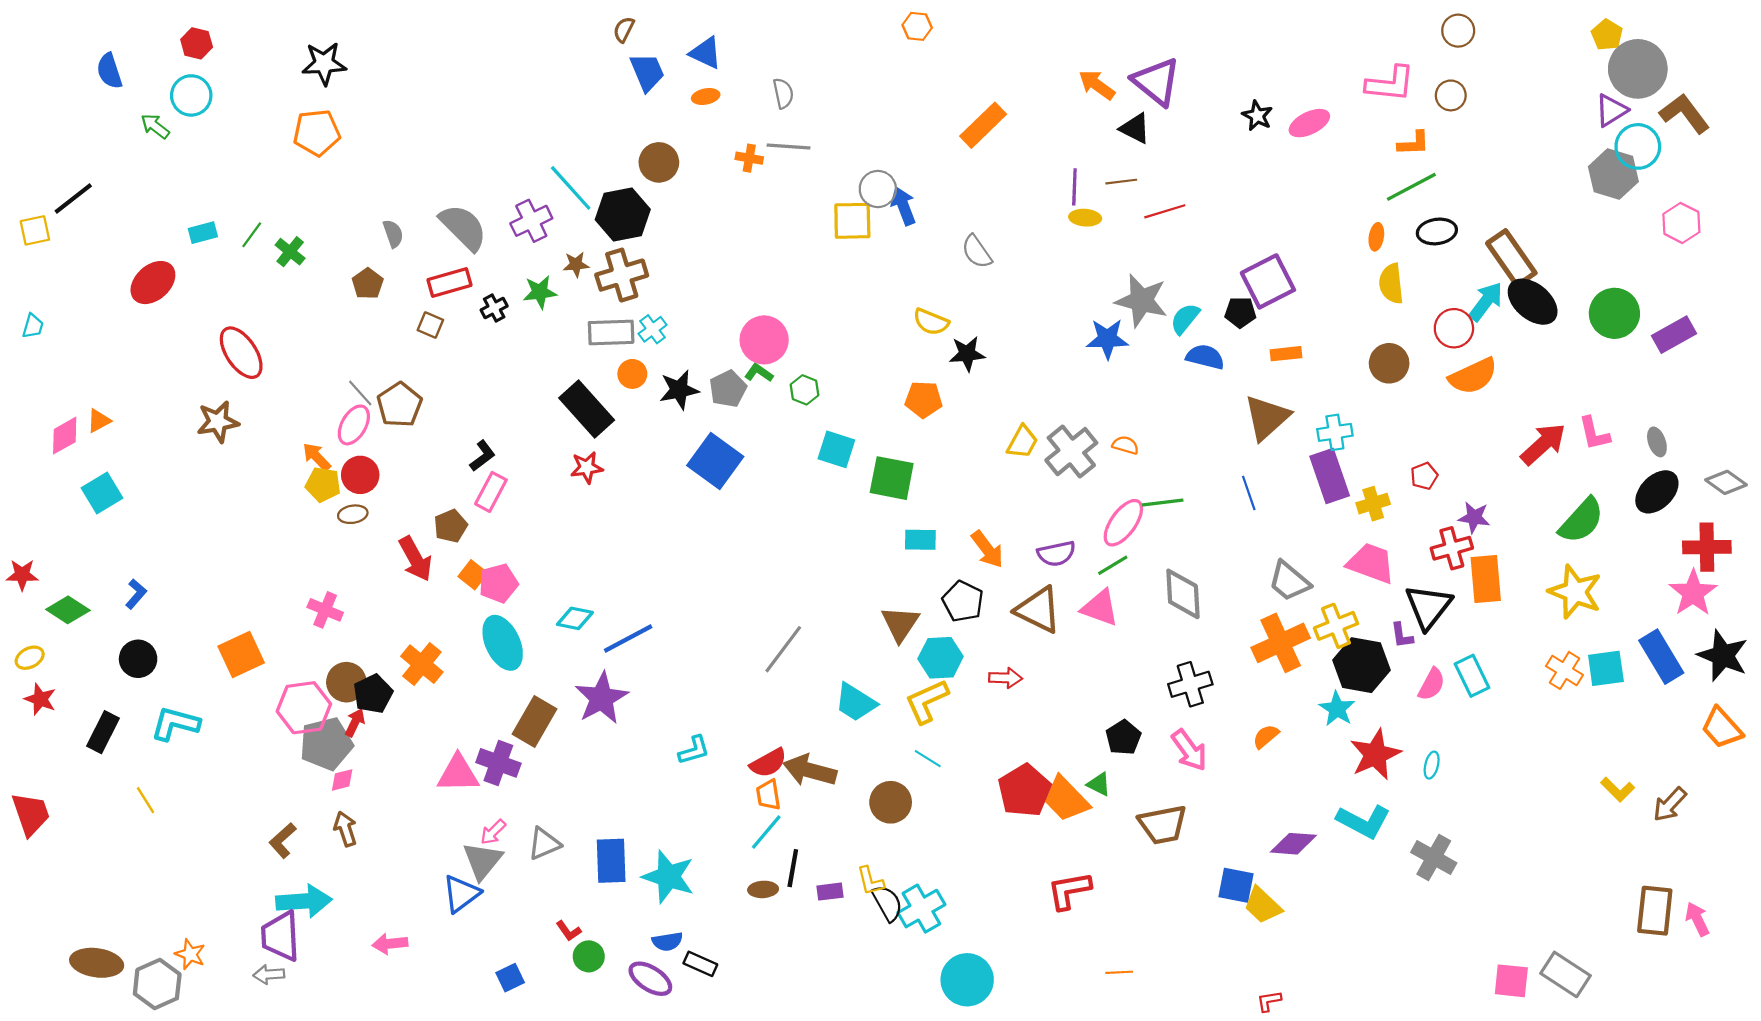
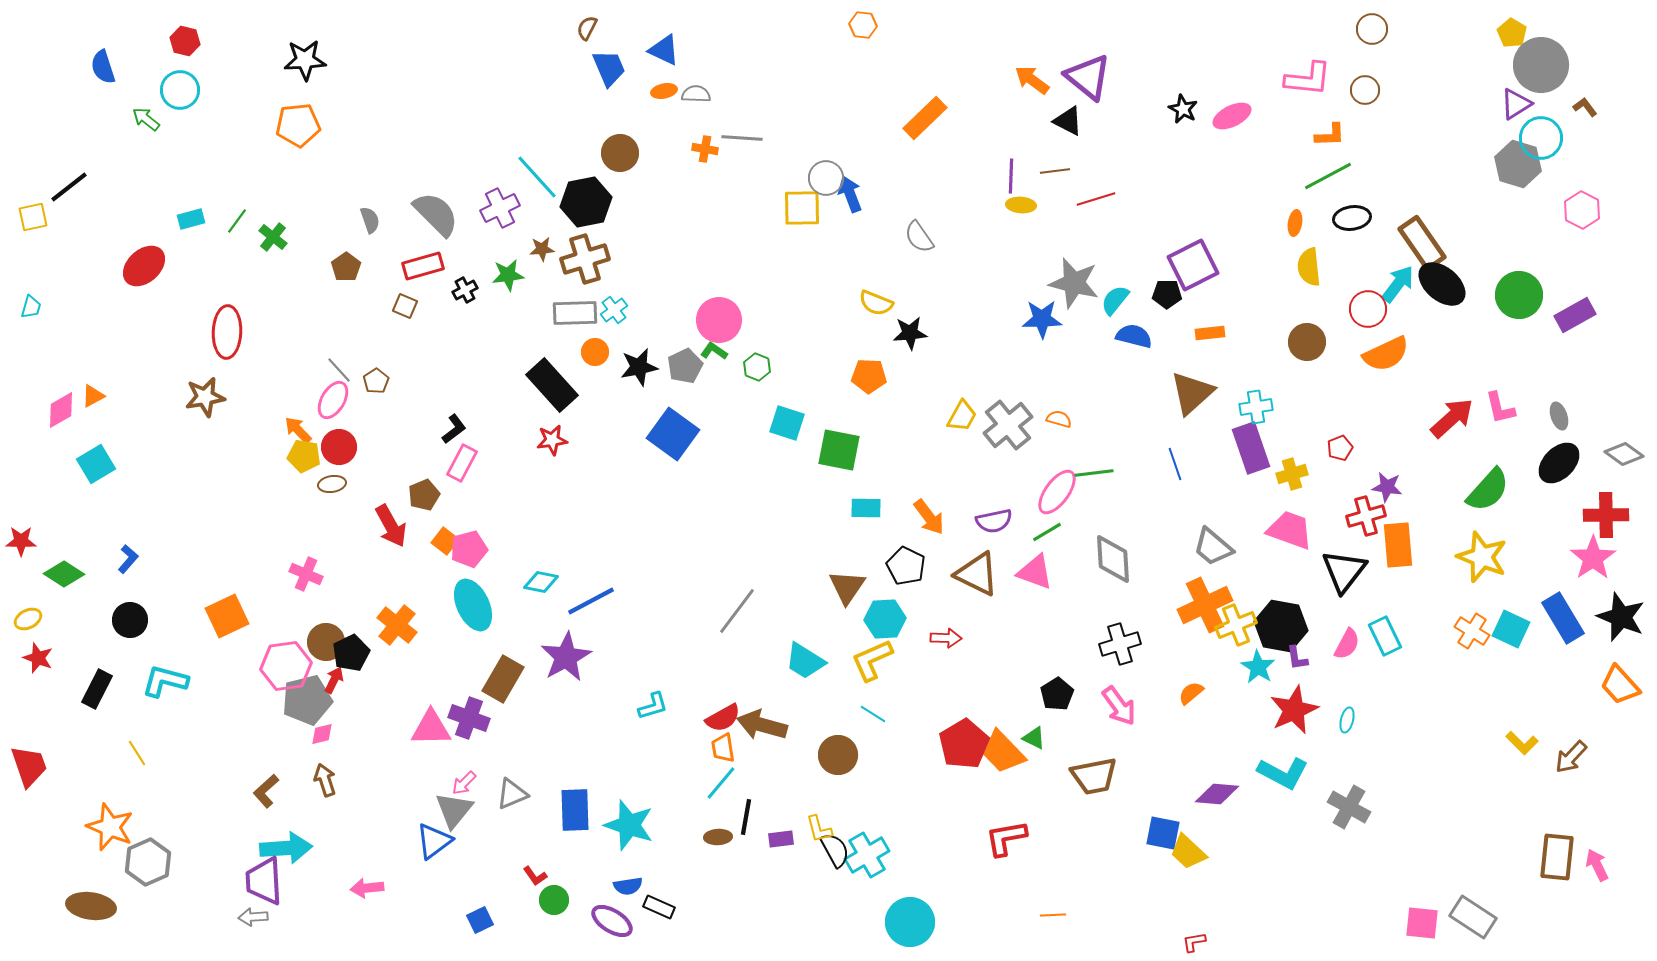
gray semicircle: (783, 93) -> (696, 94), moved, turned -76
brown L-shape: (1685, 114) -> (1585, 107), size x0.5
red ellipse: (241, 353) -> (227, 332), turned 36
brown pentagon: (400, 405) -> (376, 381), size x0.6
yellow cross: (1336, 626) -> (1236, 625), moved
purple L-shape: (1402, 635) -> (1297, 658), moved
cyan square: (1606, 668) -> (1511, 629), turned 33
orange star: (190, 954) -> (110, 827), moved, size x1.6
gray hexagon: (157, 984) -> (148, 862), moved

